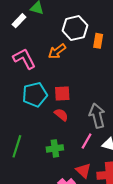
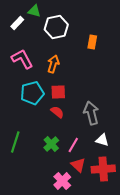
white hexagon: (75, 28) -> (56, 27), moved
orange arrow: (57, 51) -> (53, 64), moved, turned 144
pink line: (87, 141) -> (73, 145), moved
green cross: (55, 148) -> (51, 144), turned -35

